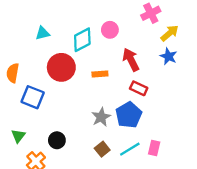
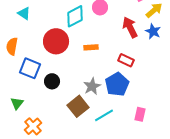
cyan triangle: (43, 33) -> (24, 13), moved, turned 48
red arrow: (131, 60) -> (130, 27), moved
black circle: (57, 140) -> (52, 81), moved
brown square: (102, 149) -> (78, 106), moved, size x1.5
cyan line: (130, 149) -> (104, 115), moved

